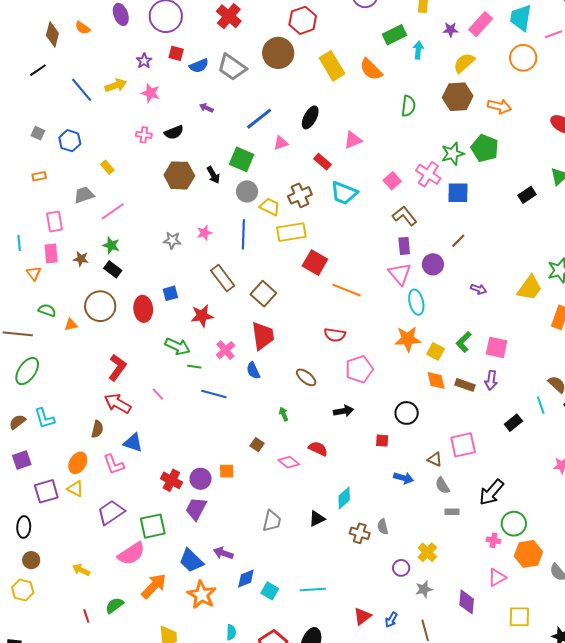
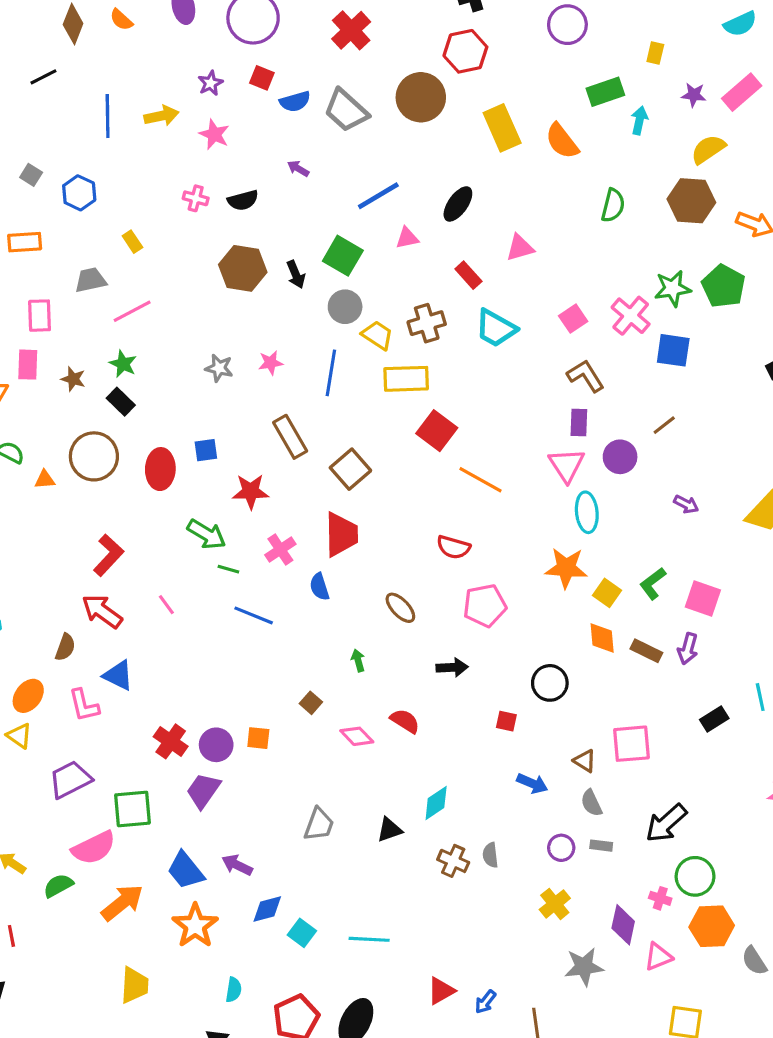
blue line: (82, 90) -> (108, 116), turned 32
orange rectangle: (39, 176) -> (25, 242), size x1.5
purple circle: (401, 568) -> (561, 848), moved
gray star: (424, 589) -> (584, 967), moved, size x1.4
purple diamond: (467, 602) -> (623, 925), moved
green semicircle: (114, 605) -> (58, 886), moved

